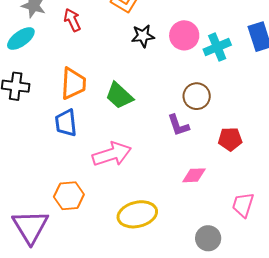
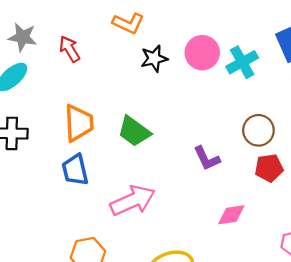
brown circle: (197, 96) -> (258, 130), moved

